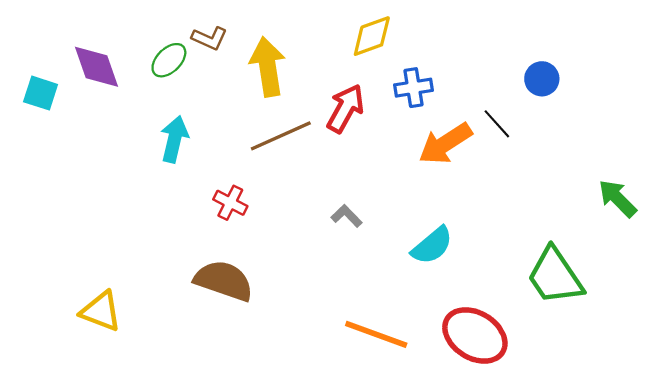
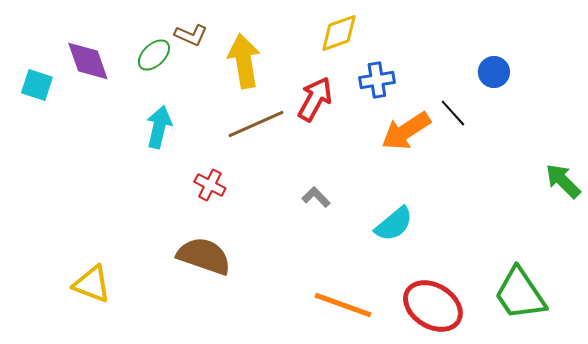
green trapezoid: (555, 276) -> (520, 294), moved

